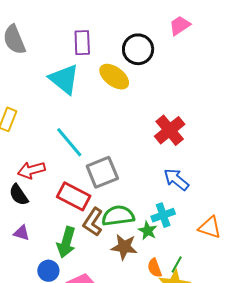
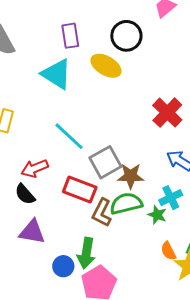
purple triangle: (22, 233) -> (32, 232), size x1.6
green arrow: (66, 242) -> (86, 253), moved
brown star: (124, 247) -> (131, 176), moved

